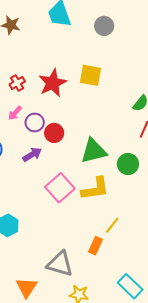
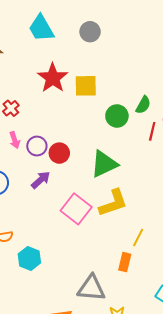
red star: (53, 83) -> (53, 78), moved
pink arrow: (15, 113) -> (15, 140), turned -49
green circle: (128, 164) -> (117, 116), moved

